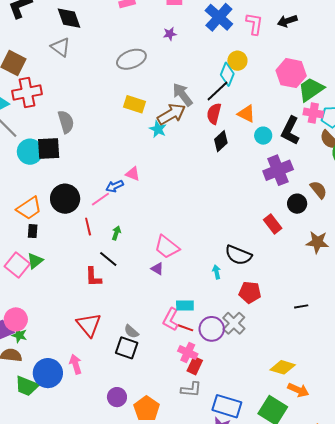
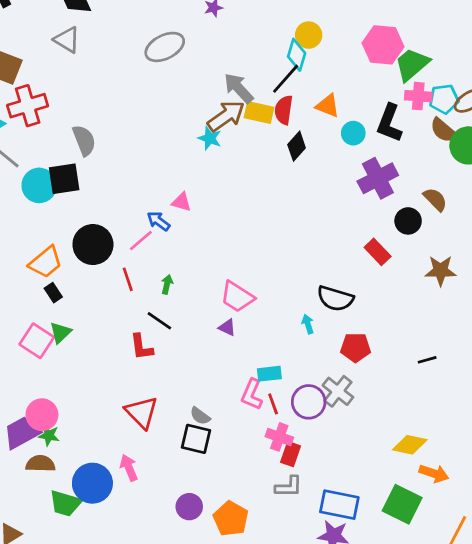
yellow rectangle: (134, 104) -> (259, 113), moved
blue arrow: (115, 186) -> (158, 221), turned 66
black rectangle: (33, 231) -> (53, 293), turned -32
red line: (186, 328) -> (273, 404), turned 56

